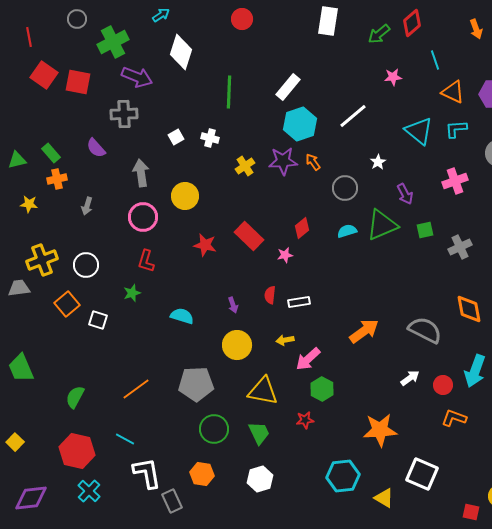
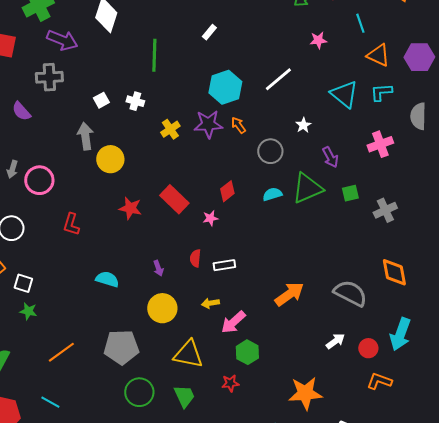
white rectangle: (288, 87) -> (209, 32), moved, size x0.6
gray arrow: (141, 173) -> (85, 136), moved
pink circle: (143, 217) -> (39, 180), moved
green star: (132, 293) -> (28, 311), moved, turned 30

